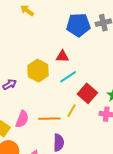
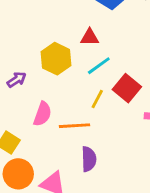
yellow line: (72, 111) -> (97, 99), moved
pink semicircle: (22, 119) -> (42, 114), moved

